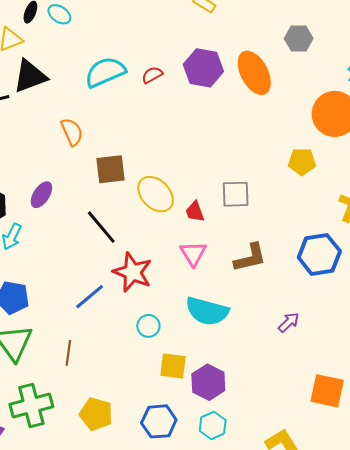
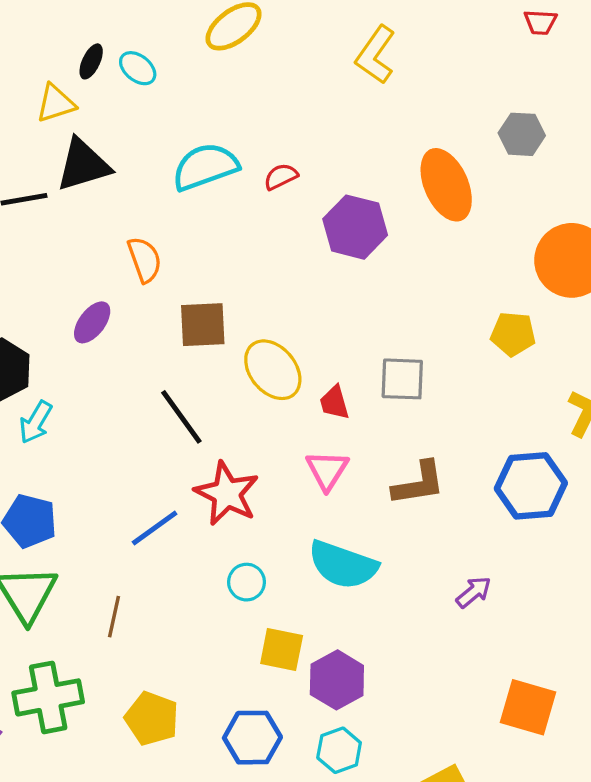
purple hexagon: (203, 68) -> (355, 227), moved
purple ellipse: (41, 195) -> (92, 322), moved

